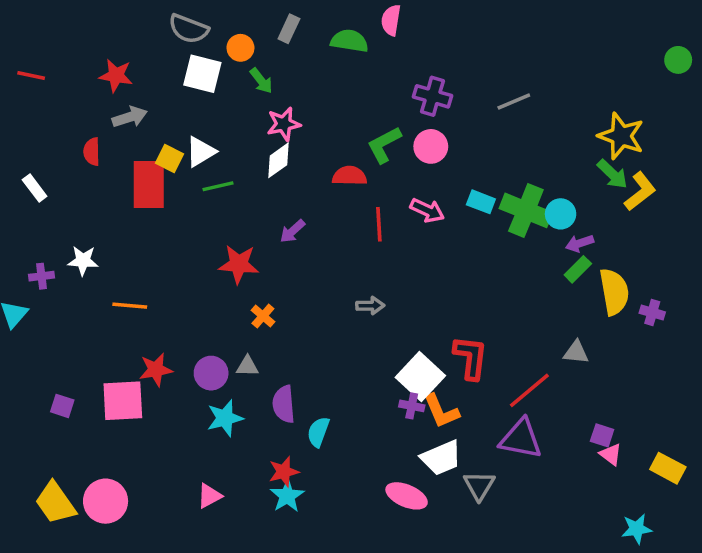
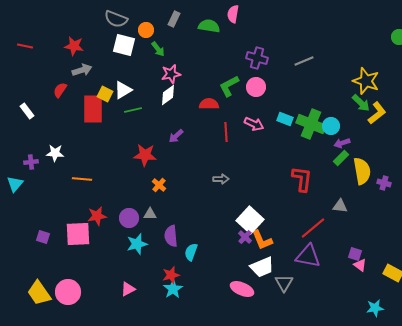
red semicircle: (92, 152) -> (60, 90), turned 35
red L-shape: (471, 358) -> (302, 179), moved
purple cross: (412, 406) -> (245, 237), turned 32

